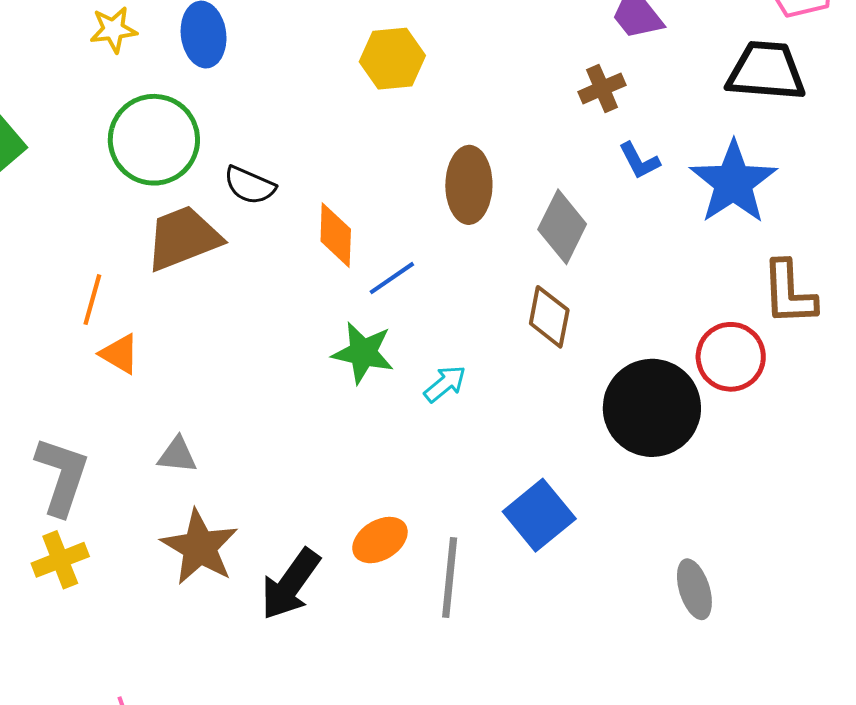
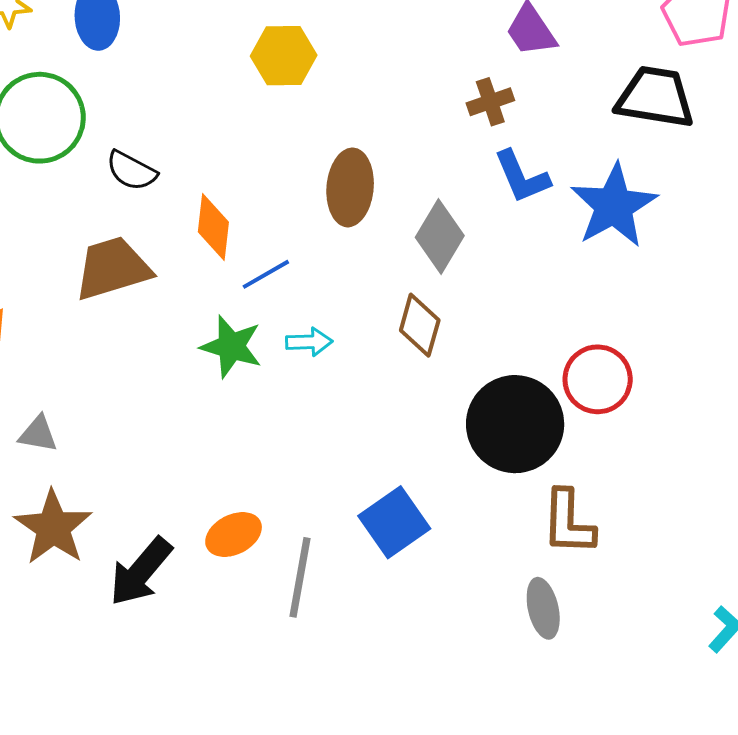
blue L-shape: (639, 161) -> (522, 177), size x1.4
brown trapezoid: (183, 238) -> (113, 268), moved
brown L-shape: (789, 293) -> (568, 522), moved
cyan arrow: (445, 384) -> (309, 342), moved, turned 33

